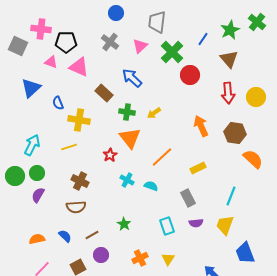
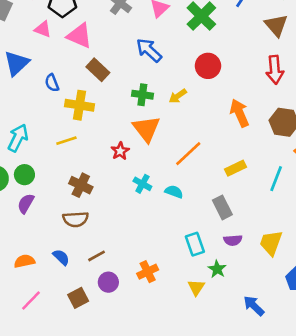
red circle: (190, 75) -> (208, 66), moved
brown rectangle: (104, 93) -> (98, 70), moved
cyan line: (231, 196) -> (276, 179), moved
green star: (124, 224) -> (217, 269), moved
orange cross: (140, 258) -> (148, 272), moved

